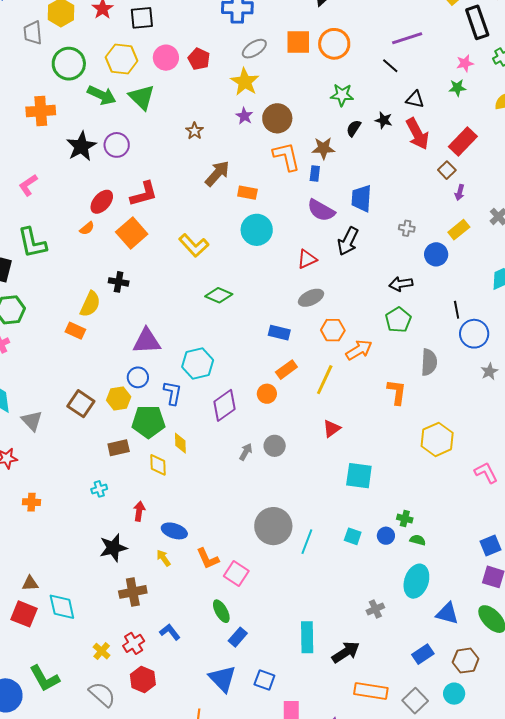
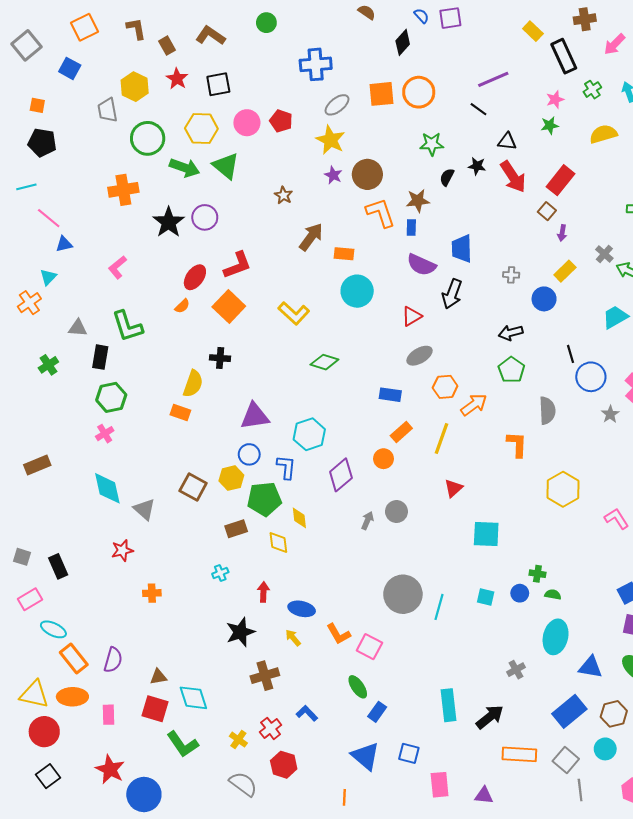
blue rectangle: (423, 654) -> (569, 711), size x1.5
green L-shape: (44, 678) -> (183, 744), moved

